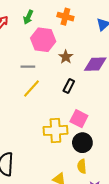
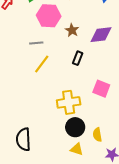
pink square: (79, 119) -> (101, 89), moved
black circle: (82, 143) -> (75, 127), moved

